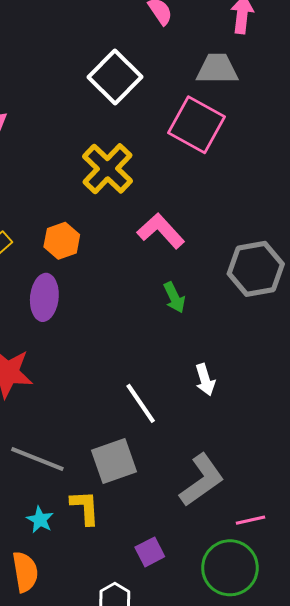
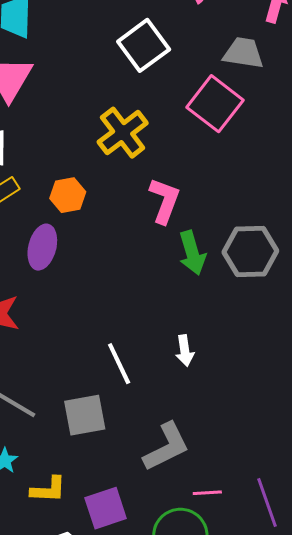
pink L-shape: (161, 231) -> (165, 201), turned 54
green arrow: (174, 297) -> (192, 253), moved, size x1.4
yellow L-shape: (85, 507) -> (48, 490), moved, turned 87
purple square: (150, 552) -> (106, 508), size x1.5

